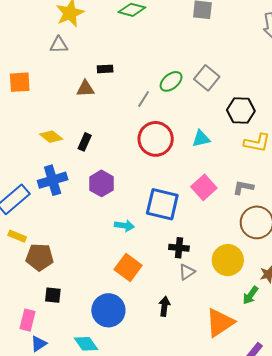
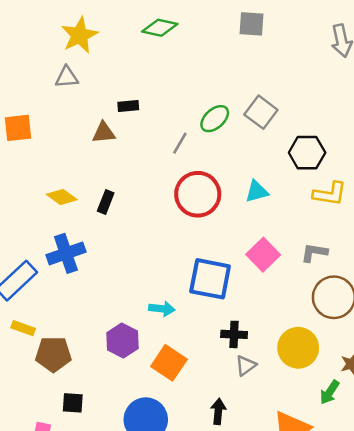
purple hexagon: (102, 183) -> (122, 341), moved

